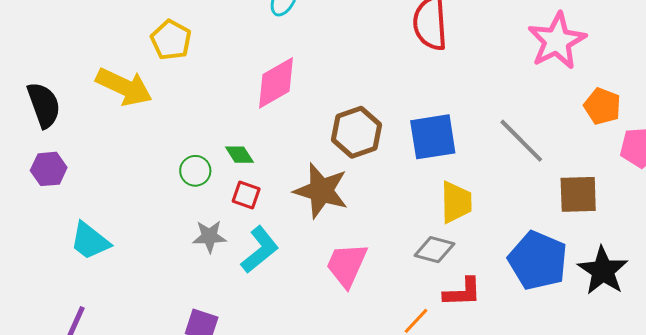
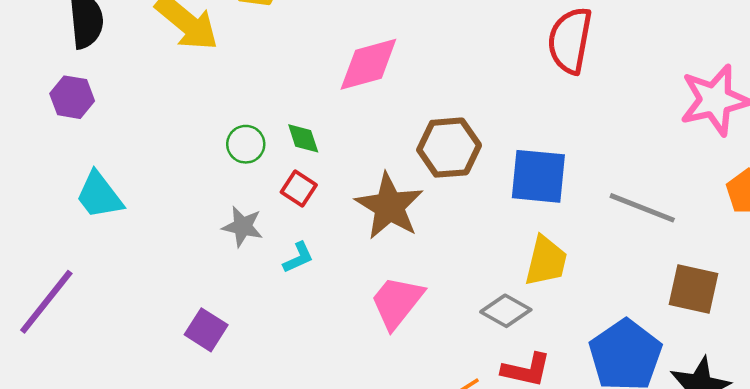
gray line: (521, 141) -> (642, 208), turned -38
cyan L-shape: (260, 250) -> (298, 258), size x0.6

